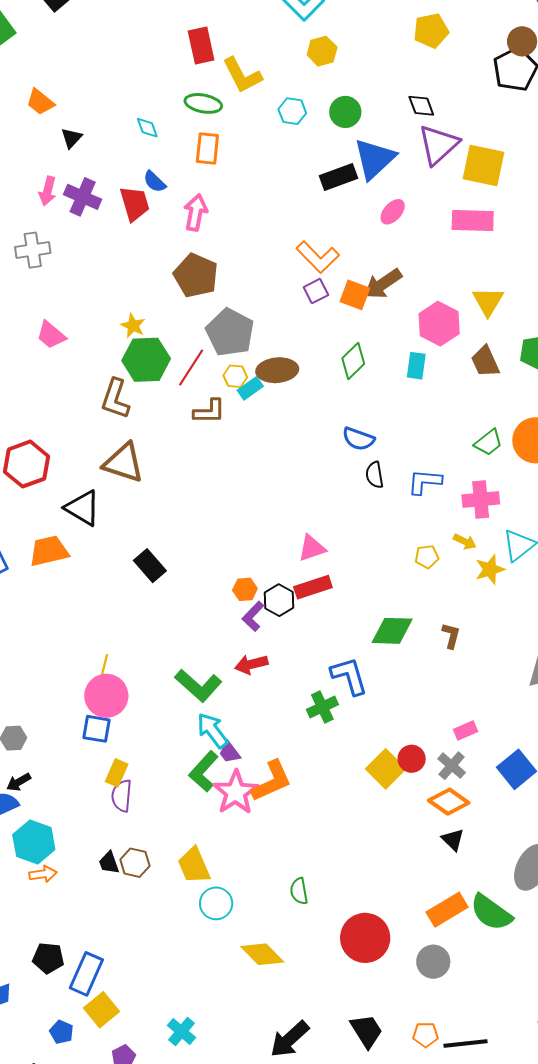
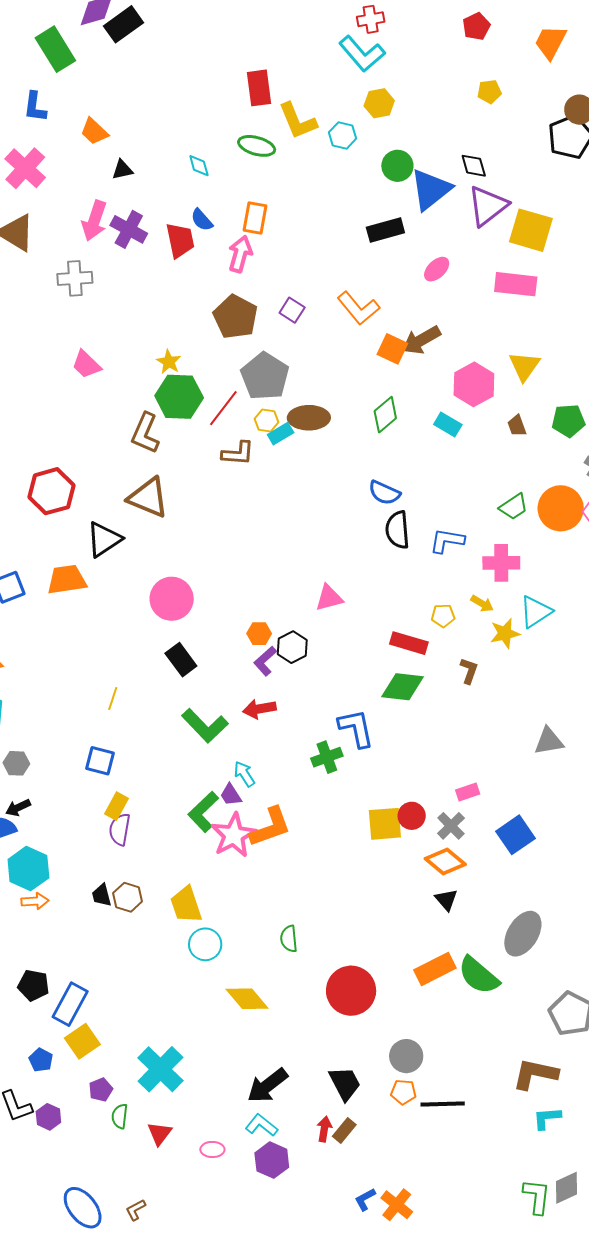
yellow pentagon: (431, 31) -> (489, 92), size x0.7
cyan hexagon: (292, 111) -> (343, 135), moved
black triangle: (71, 138) -> (122, 170), turned 30
orange rectangle: (207, 148) -> (255, 218), moved
blue triangle: (374, 159) -> (431, 189), moved
pink arrow: (48, 191) -> (94, 221), size x1.4
purple square: (316, 291) -> (292, 310), moved, turned -35
brown trapezoid: (485, 361) -> (517, 426), size x0.7
cyan rectangle: (416, 366) -> (448, 424), turned -72
black semicircle: (375, 475) -> (398, 530), size x1.4
black triangle: (83, 508) -> (104, 539), turned 51
black rectangle: (150, 566) -> (181, 660), moved
red rectangle: (313, 587) -> (409, 643), moved, turned 30
brown L-shape: (451, 636) -> (469, 671), moved
pink circle: (106, 696) -> (172, 599), moved
cyan arrow: (212, 730) -> (244, 774), moved, size x0.7
yellow square: (386, 769) -> (385, 824), turned 36
gray circle: (433, 962) -> (406, 1056), moved
cyan cross: (182, 1032) -> (160, 1069), size x1.6

